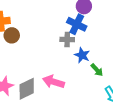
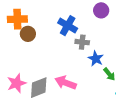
blue cross: (77, 24) -> (68, 26), moved

